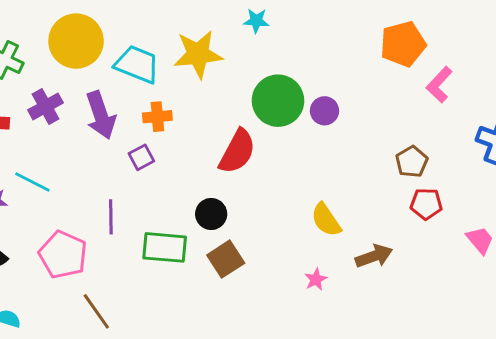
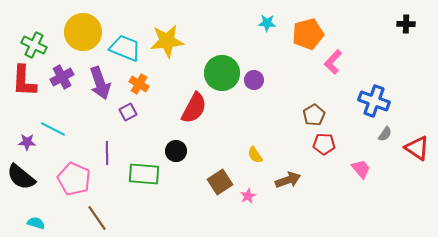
cyan star: (256, 21) -> (267, 23), moved
orange cross: (157, 117) -> (139, 84), turned 36
yellow semicircle: (326, 220) -> (255, 155), size x0.7
brown square: (226, 259) -> (220, 182), moved

